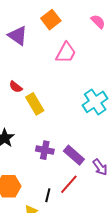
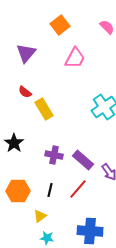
purple triangle: (18, 36) -> (26, 53), moved, turned 35
black line: (48, 195) -> (50, 190), moved

